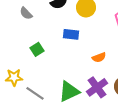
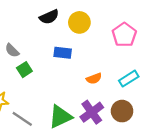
gray semicircle: (26, 13) -> (12, 50), moved

